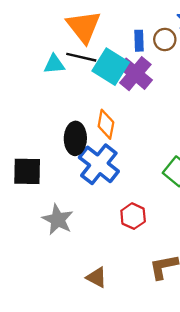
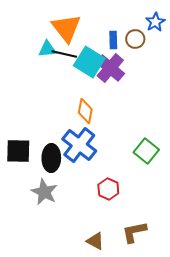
cyan triangle: (54, 64) -> (47, 49), moved
black ellipse: (75, 138) -> (51, 158), moved
brown triangle: (97, 277) -> (95, 241), moved

